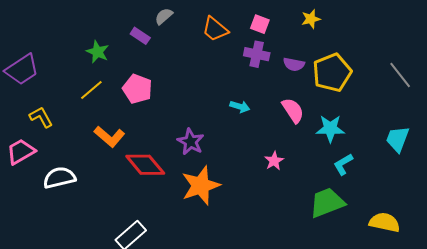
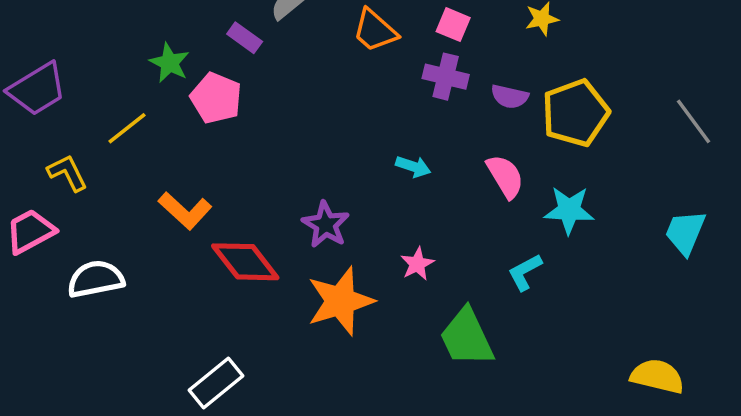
pink pentagon: (137, 89) -> (216, 98), moved
yellow line: (91, 90) -> (127, 128), moved
pink star: (274, 161) -> (417, 264), moved
cyan L-shape: (343, 164) -> (525, 272), moved
green trapezoid: (327, 203) -> (467, 337), moved, turned -96

